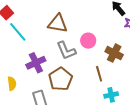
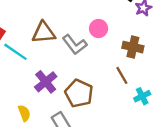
brown triangle: (58, 24) -> (44, 33), moved
pink circle: (88, 41) -> (99, 29), moved
gray L-shape: (66, 51) -> (75, 45), moved

